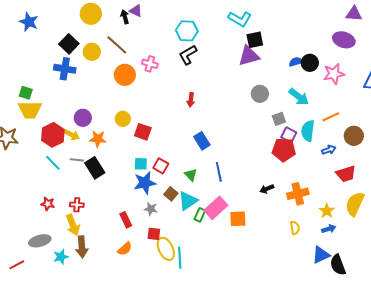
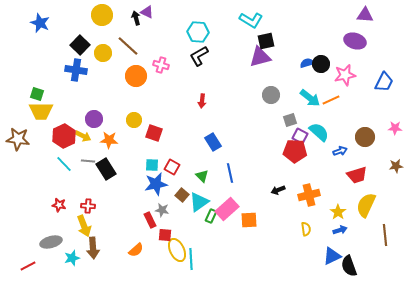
orange line: (331, 117) -> (331, 100), moved
cyan semicircle: (308, 131) -> (319, 132), turned 125
red rectangle: (126, 220) -> (150, 220), moved

